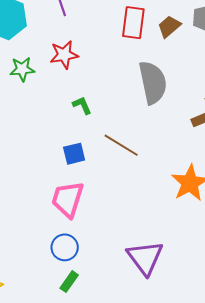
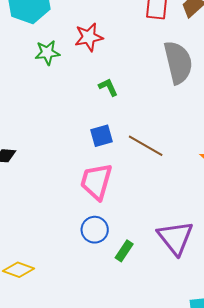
brown line: (121, 145) -> (146, 146), moved
green rectangle: (69, 282) -> (124, 251), moved

